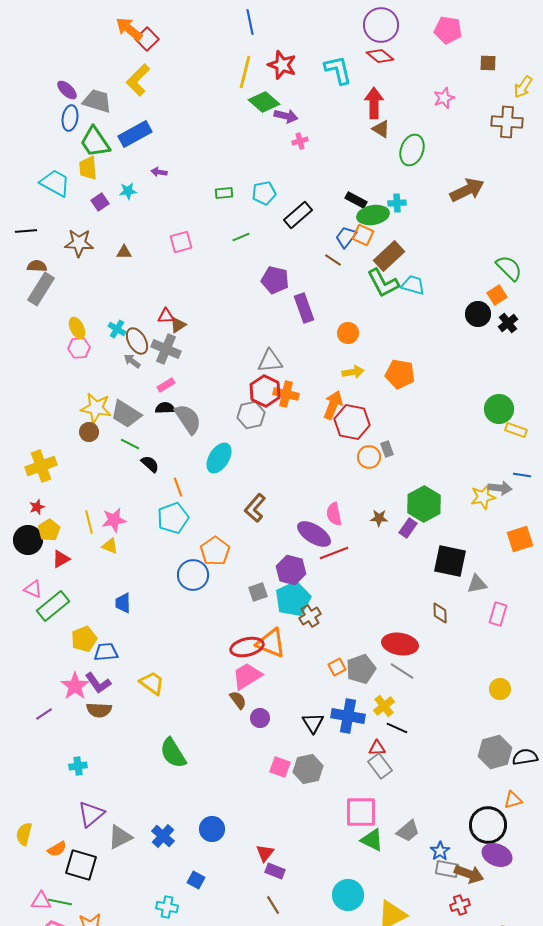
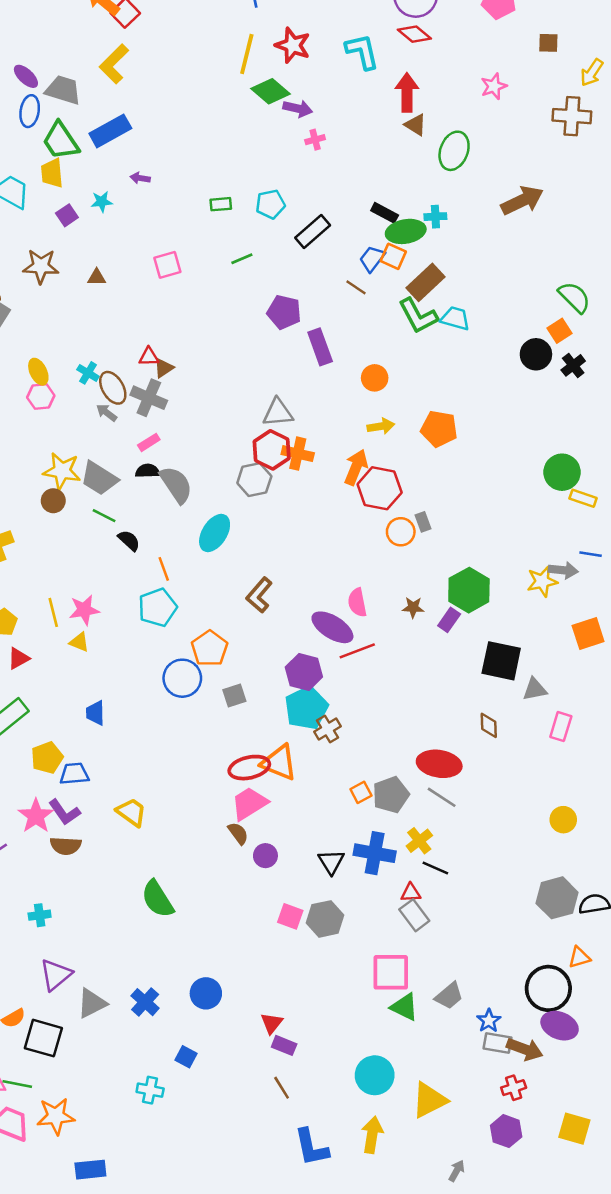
gray square: (258, 592) -> (234, 696), moved

